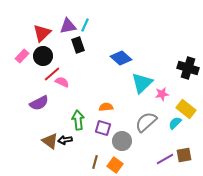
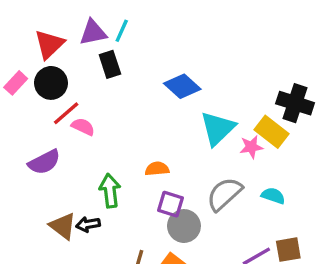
yellow rectangle: (186, 109) -> (271, 132), moved
cyan semicircle: (175, 123) -> (273, 196), turned 64
purple square: (103, 128) -> (171, 204), moved

